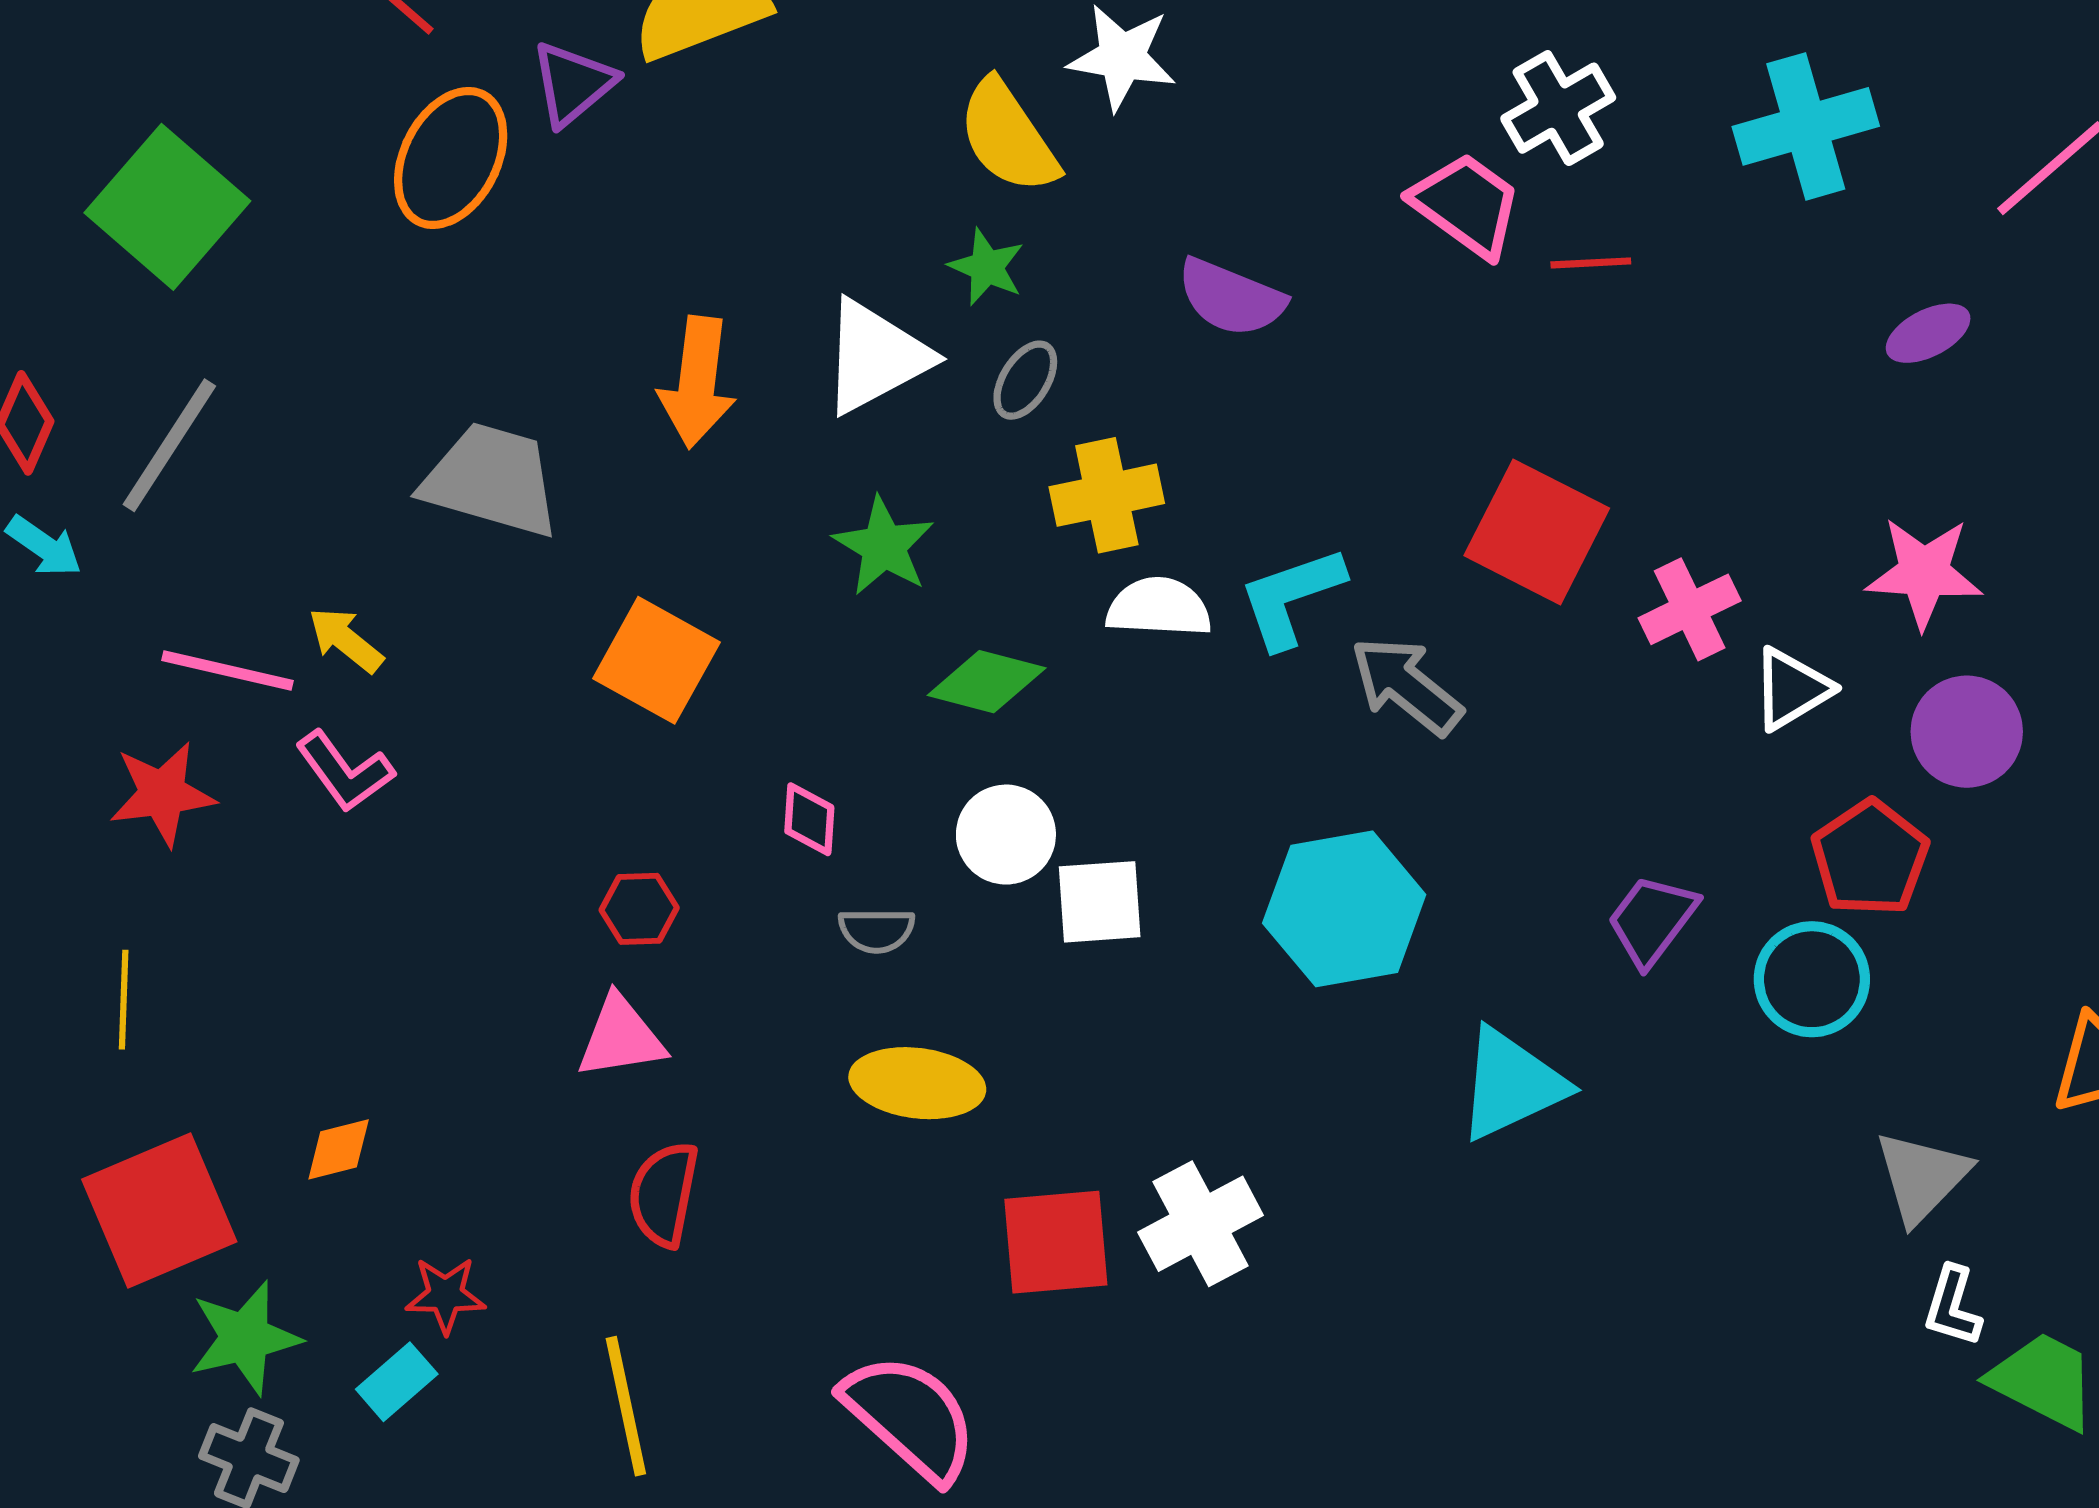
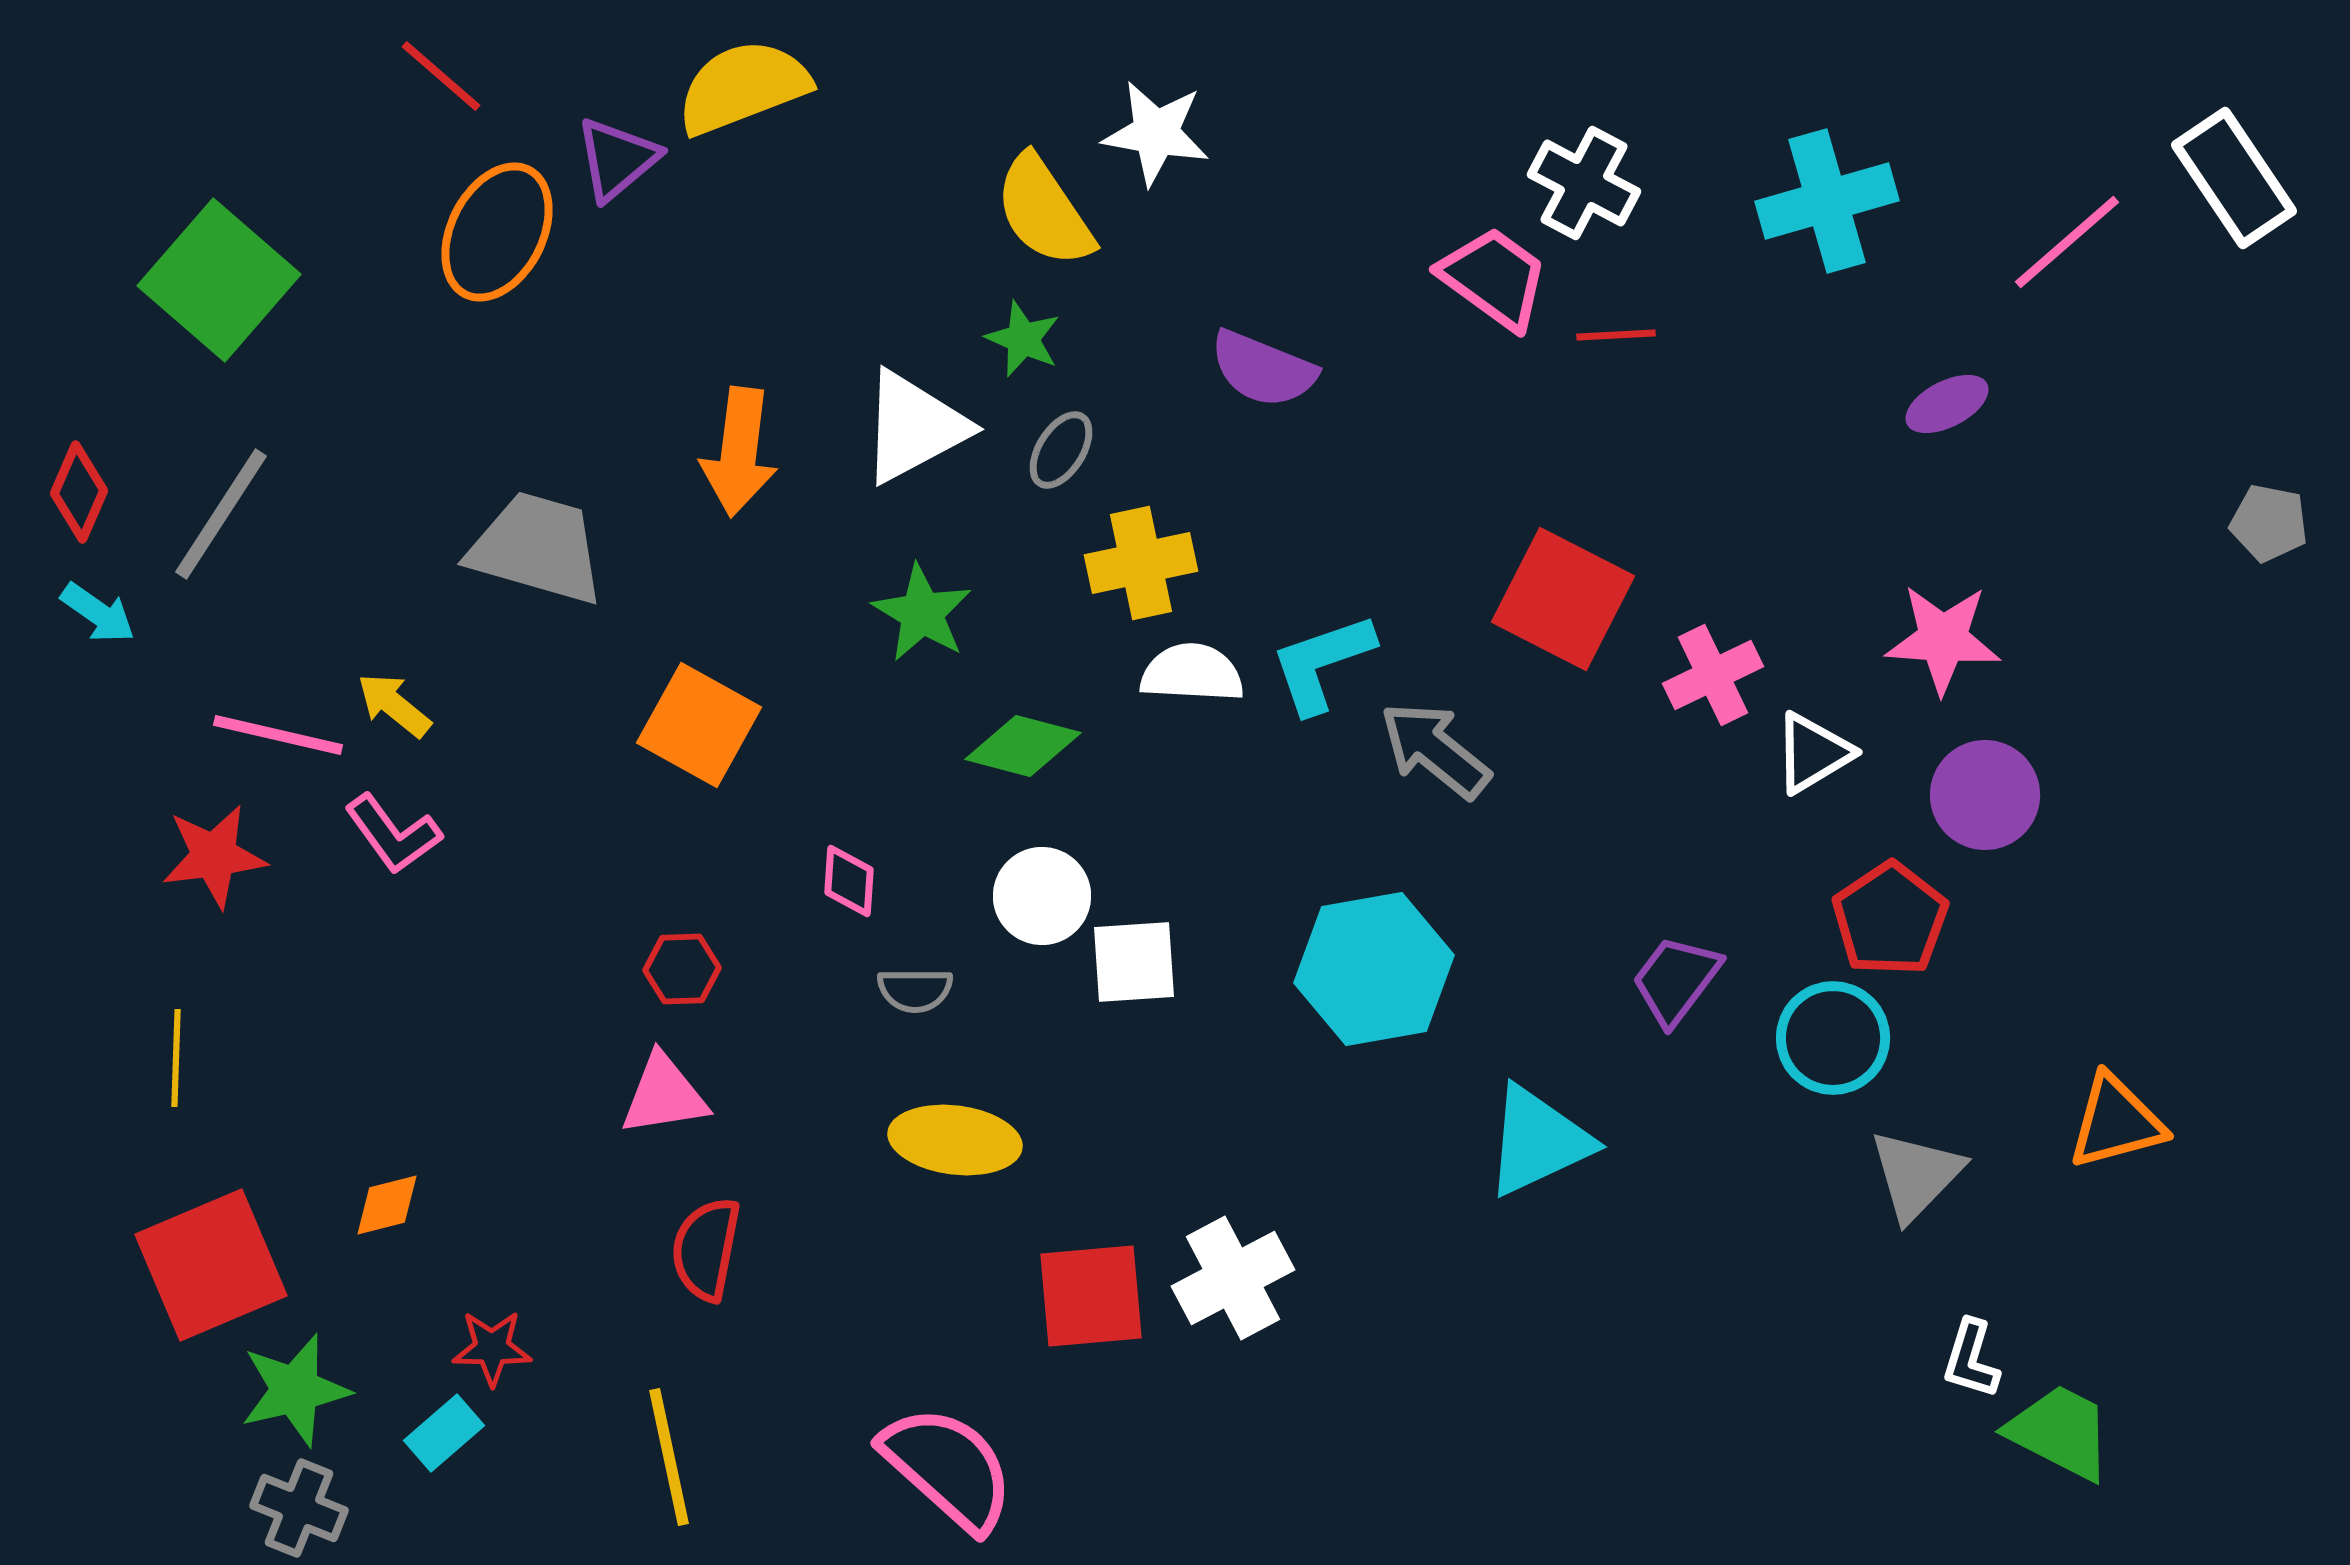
white cross: (1558, 108) -> (1584, 183), turned -32
gray triangle: (1922, 1177) -> (1916, 1175), moved

